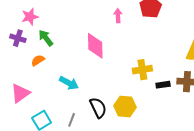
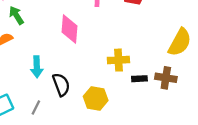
cyan arrow: (69, 83) -> (37, 67), turned 54
black semicircle: (98, 108) -> (61, 85), moved

